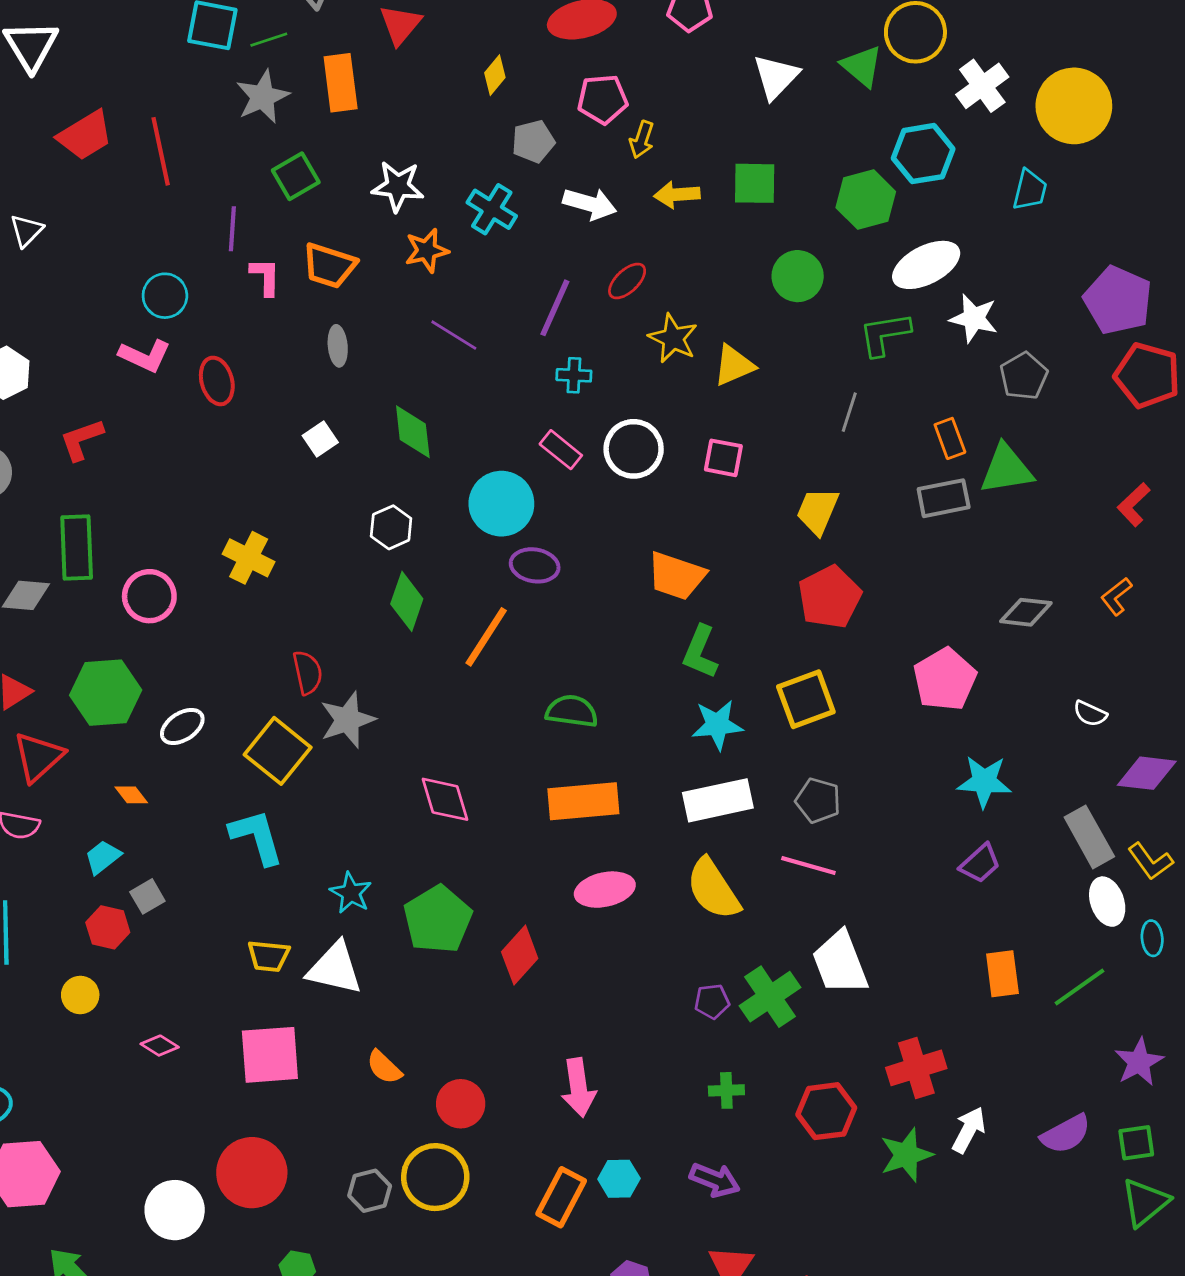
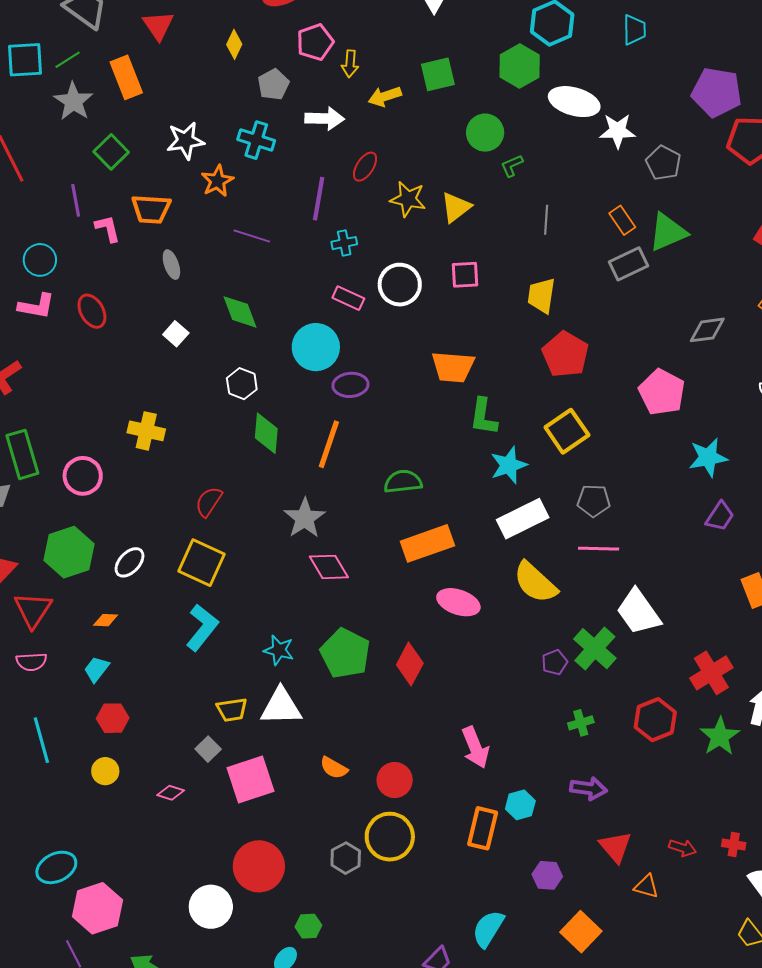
white ellipse: (926, 265) -> (574, 102), turned 57
green L-shape: (885, 334) -> (512, 166), moved, size x0.6
red semicircle: (308, 673) -> (209, 502), turned -120
gray star: (347, 720) -> (305, 518), moved
orange diamond: (131, 795) -> (106, 620), turned -35
cyan L-shape: (257, 837) -> (202, 627), turned 69
pink ellipse: (605, 890) -> (458, 602), turned 45
gray square: (147, 896) -> (208, 749), moved

